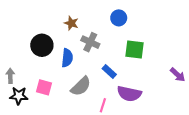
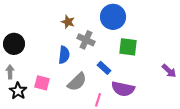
blue circle: (119, 18) -> (113, 17), size x1.6
black circle: (42, 45) -> (14, 44), moved
black star: (19, 96) -> (18, 91), turned 30

